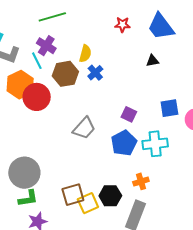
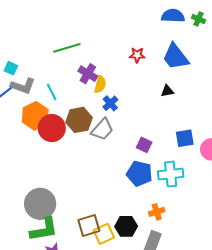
purple cross: (46, 46) -> (88, 74), moved
brown hexagon: (65, 74) -> (79, 120), moved
gray trapezoid: (84, 128) -> (102, 129), moved
blue pentagon: (124, 143) -> (139, 174), turned -30
green L-shape: (28, 198) -> (44, 230), size x1.4

